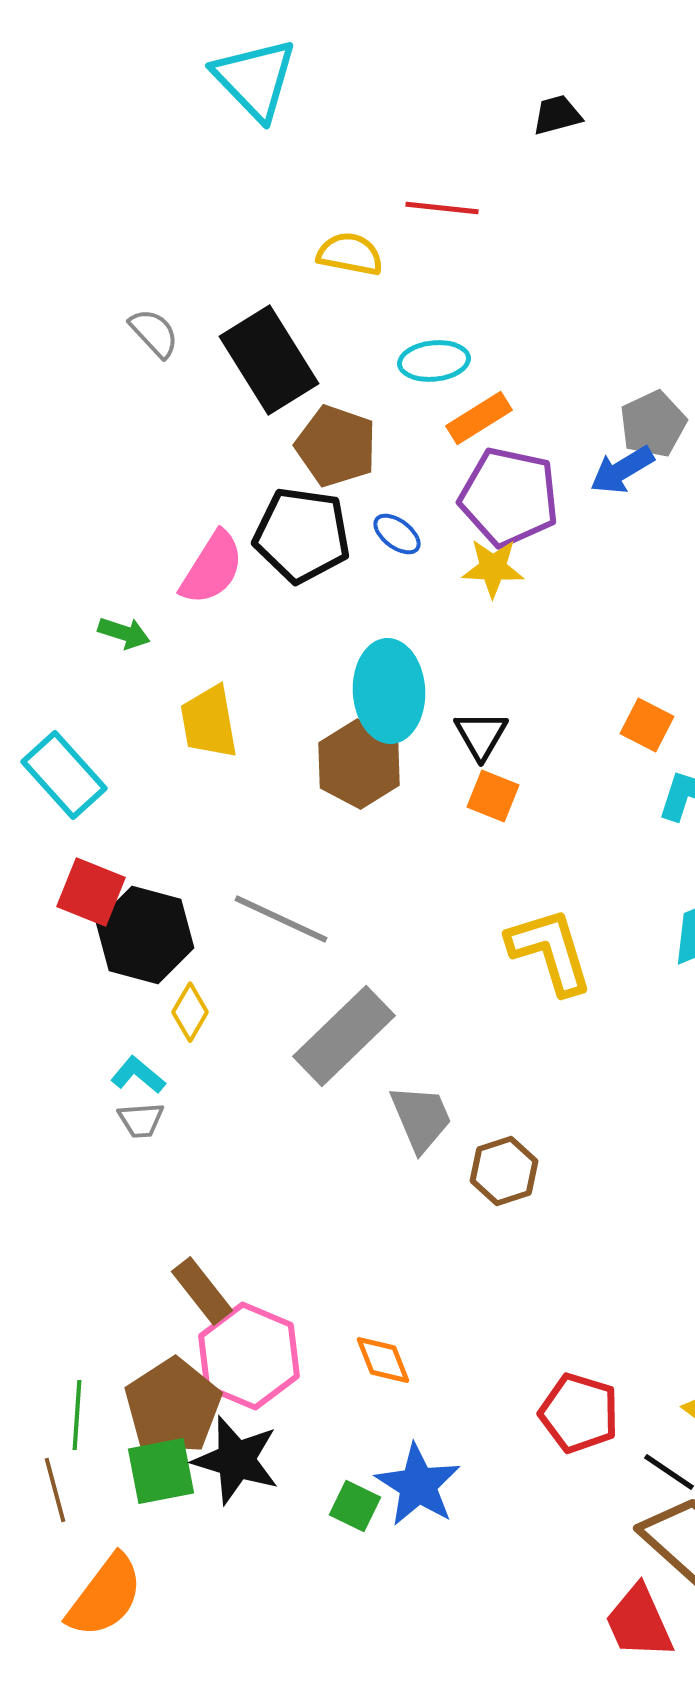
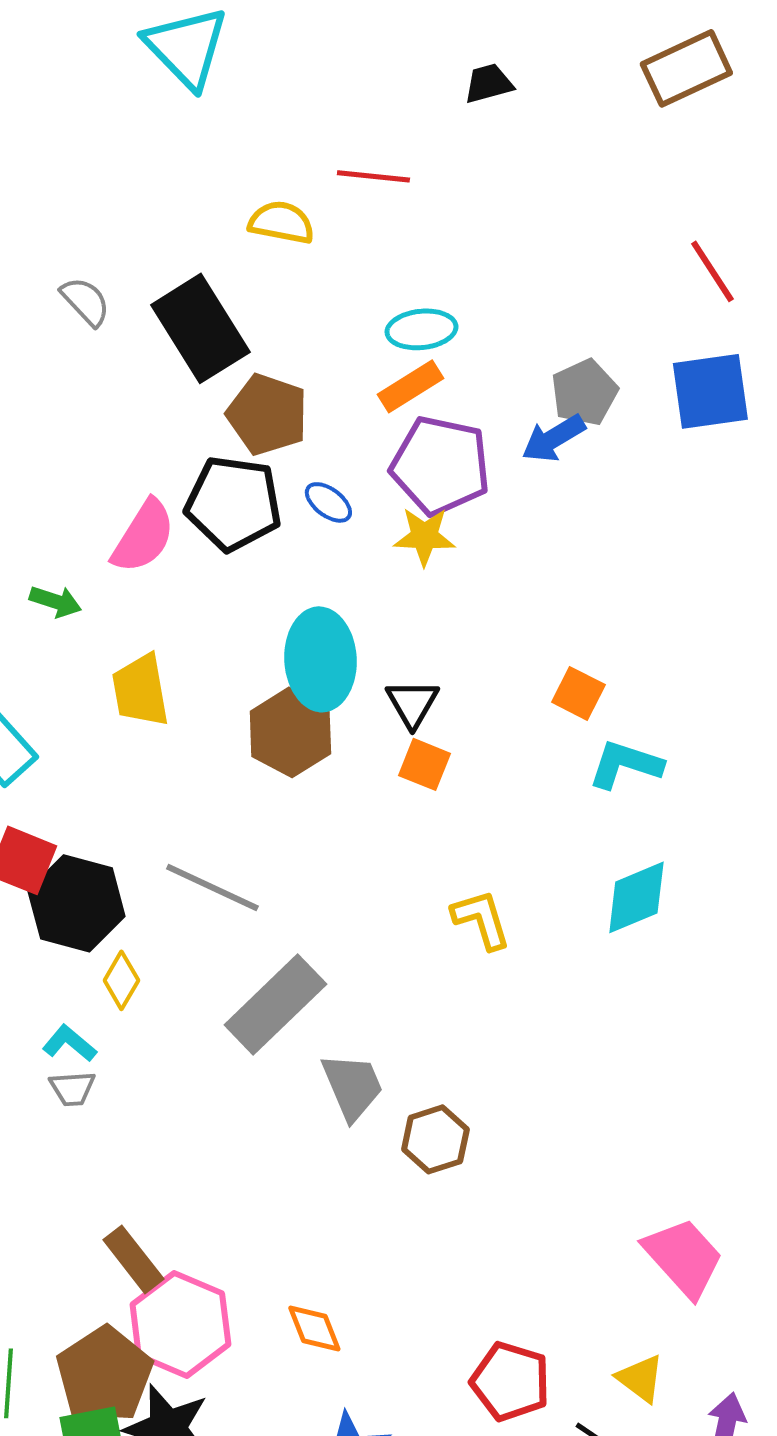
cyan ellipse: (434, 361) -> (421, 329), moved
yellow L-shape: (550, 951) -> (481, 919), size x0.7

